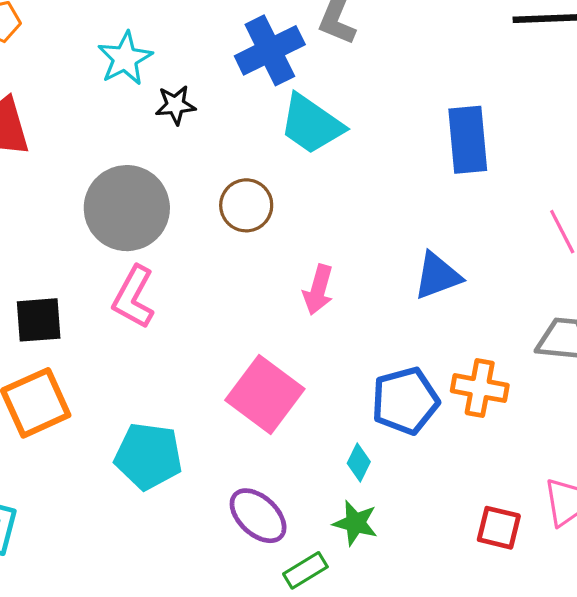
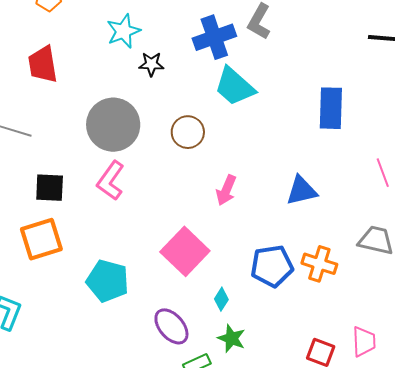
cyan diamond: (359, 462) -> (221, 299), moved

